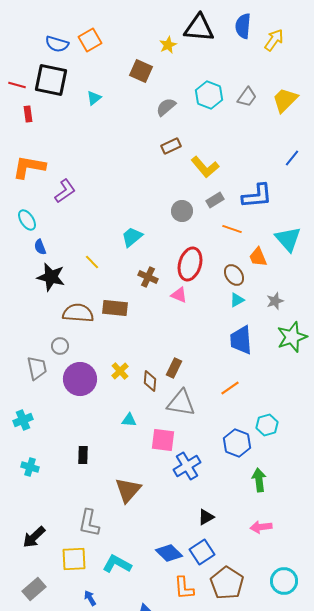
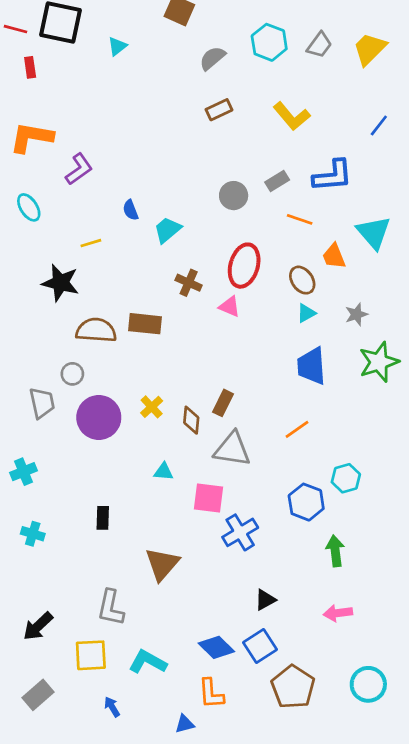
yellow L-shape: (205, 167) -> (292, 116), moved
blue semicircle: (40, 247) -> (130, 210), moved
yellow line: (92, 262) -> (91, 243), moved, turned -63
orange L-shape: (184, 588) -> (211, 694), moved

